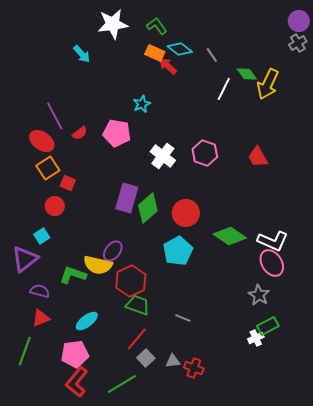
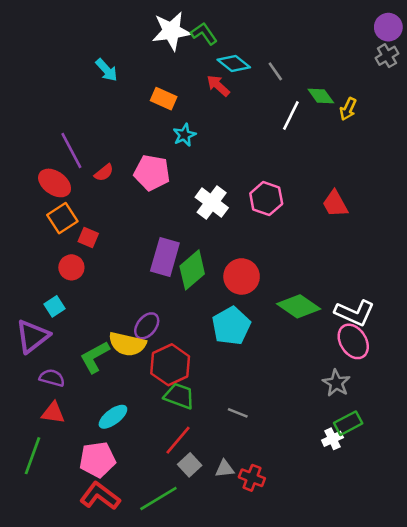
white star: (113, 24) -> (171, 31), moved
orange rectangle: (155, 53) -> (164, 99), moved
yellow arrow: (268, 84) -> (348, 109), size x0.6
green L-shape: (73, 275) -> (95, 357), turned -48
red triangle: (41, 318) -> (53, 413), turned 30
red L-shape: (77, 382) -> (100, 496), turned 88

